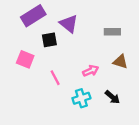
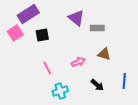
purple triangle: (69, 24) -> (76, 18), moved
pink square: (25, 59) -> (15, 33), moved, turned 35
cyan cross: (81, 98) -> (60, 91), moved

